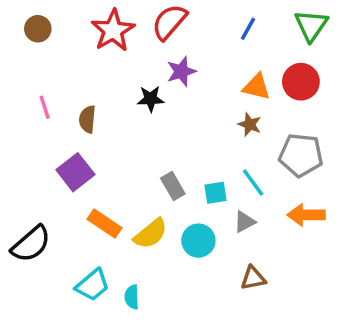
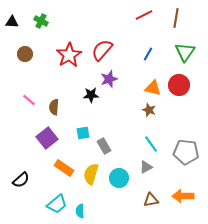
pink line: (45, 107) -> (29, 100), turned -32
gray pentagon: (301, 155) -> (186, 152), moved
cyan square: (216, 193) -> (83, 133), moved
orange arrow: (306, 215) -> (183, 196), moved
yellow semicircle: (151, 234) -> (91, 174), turned 145
black semicircle: (31, 244) -> (21, 180), size x0.7

